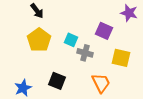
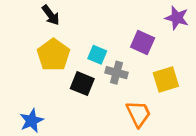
yellow square: (121, 58) -> (166, 80), turned -30
black square: (57, 81) -> (82, 84), moved

